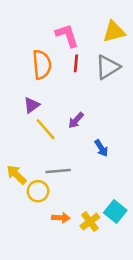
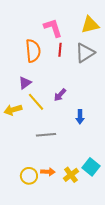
blue arrow: (101, 148) -> (80, 117), turned 32
yellow arrow: (16, 175) -> (13, 110), moved, turned -60
yellow circle: (38, 191) -> (29, 176), moved

